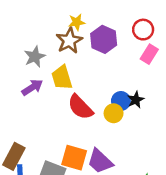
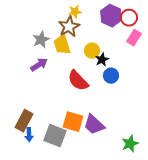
purple hexagon: (104, 39) -> (111, 16), moved
yellow trapezoid: (62, 78) -> (62, 45), moved
black star: (136, 100) -> (102, 60), moved
yellow circle: (114, 113) -> (92, 51), moved

